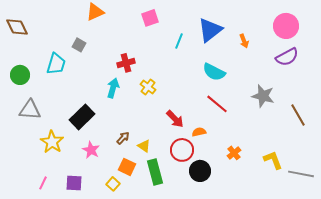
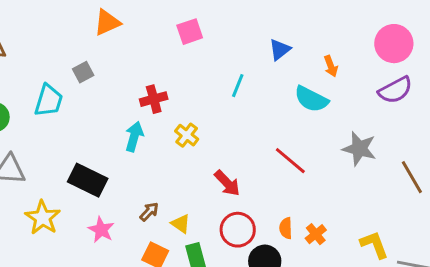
blue triangle: (210, 30) -> (280, 50), size x0.6
cyan line: (179, 41) -> (238, 86), moved
gray square: (79, 45) -> (83, 72), turned 32
cyan semicircle: (214, 72) -> (311, 99), moved
black rectangle: (82, 117) -> (88, 180), turned 70
orange semicircle: (199, 132) -> (286, 228), moved, turned -80

